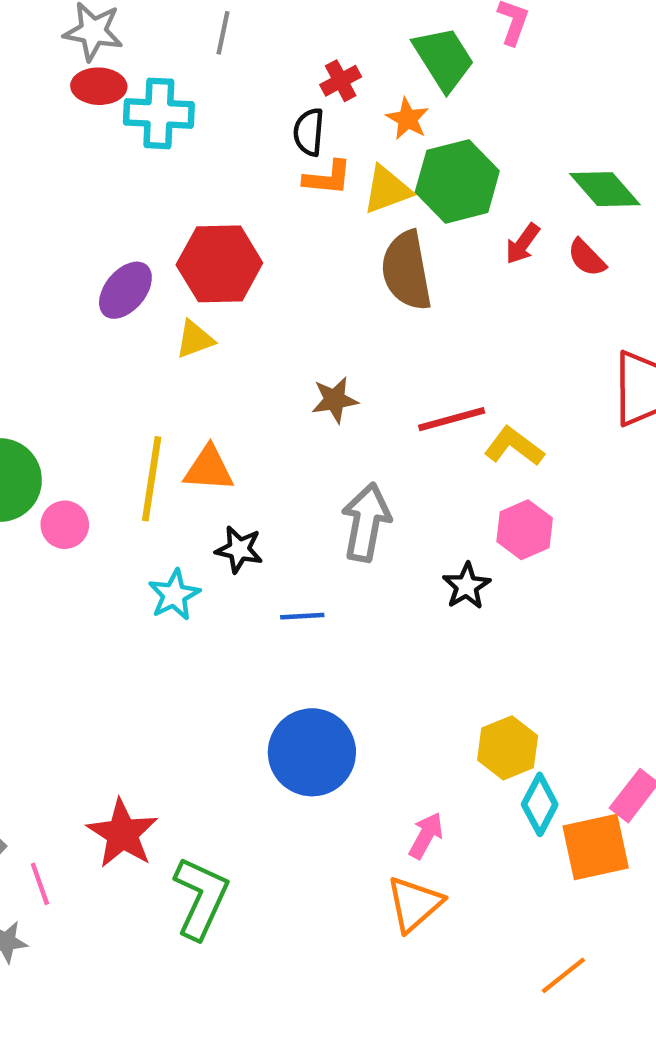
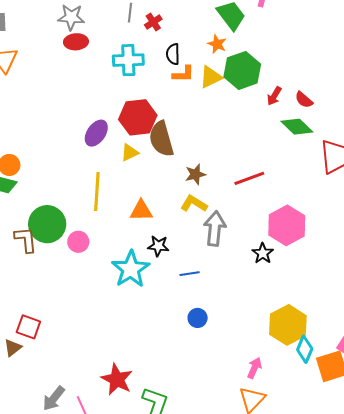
red cross: (341, 81) -> (153, 22), moved
cyan cross: (159, 113) -> (128, 60), moved
green diamond: (605, 189) -> (297, 127), moved
brown semicircle: (407, 271) -> (161, 139), moved
yellow L-shape: (514, 446) -> (194, 204), moved
yellow line: (152, 479) -> (97, 191), moved
pink hexagon: (525, 530) -> (287, 225), size x1.5
cyan star: (174, 595) -> (131, 269), size x1.6
yellow hexagon: (508, 748) -> (288, 325), size x1.4
blue circle: (312, 752) -> (198, 318), moved, size x0.5

